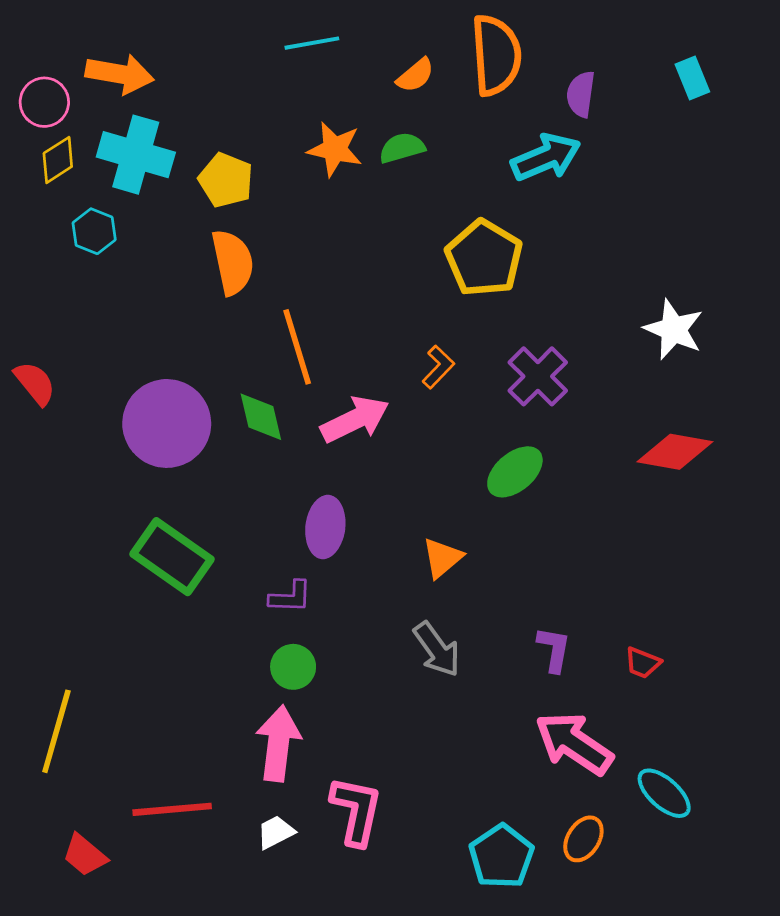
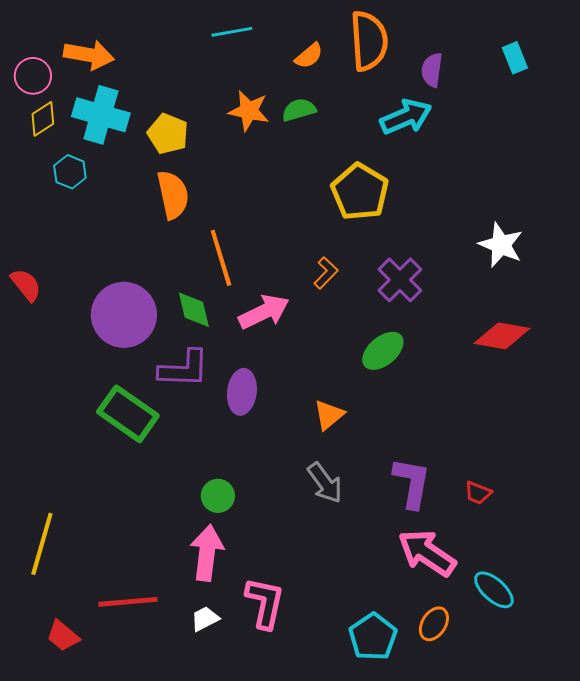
purple L-shape: (290, 597) -> (184, 369), moved, size x1.6
purple L-shape: (554, 649) -> (412, 483), size x1.5

